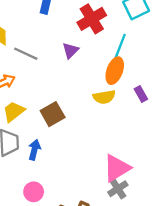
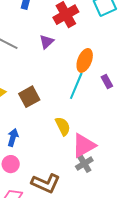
cyan line: (119, 49) -> (76, 86), moved
yellow semicircle: (104, 97) -> (63, 126), moved, turned -108
blue arrow: (34, 150) -> (13, 137), moved

